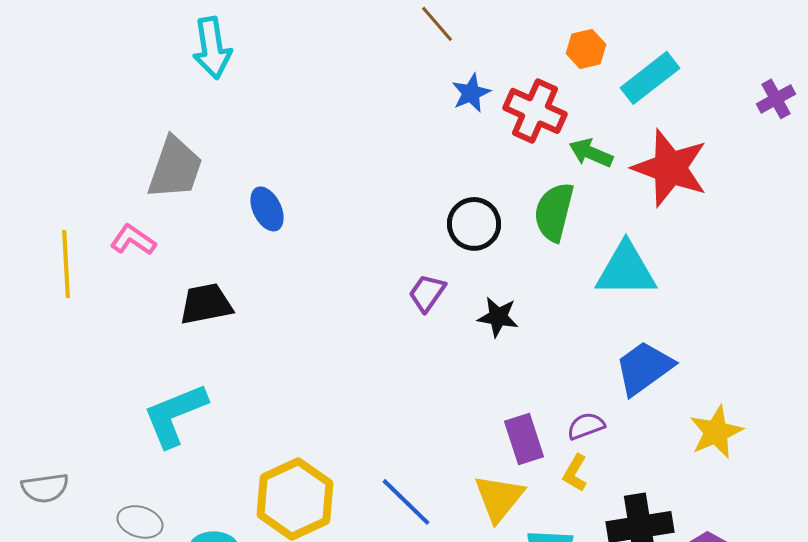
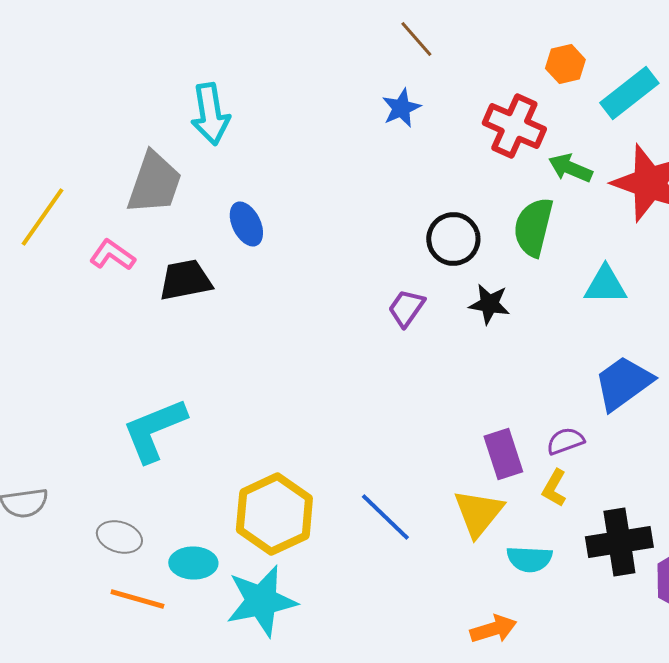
cyan arrow: (212, 48) -> (210, 114), moved
blue star: (471, 93) -> (401, 108), moved
yellow line: (66, 264) -> (42, 217), moved, turned 38
cyan triangle: (626, 270) -> (605, 285), size x0.7
black trapezoid: (206, 304) -> (185, 280), moved
black star: (498, 317) -> (489, 304), moved

